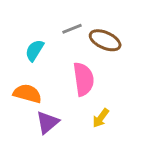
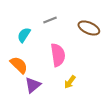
brown ellipse: (105, 40) -> (89, 28), moved
orange semicircle: (27, 94) -> (19, 65), turned 30

